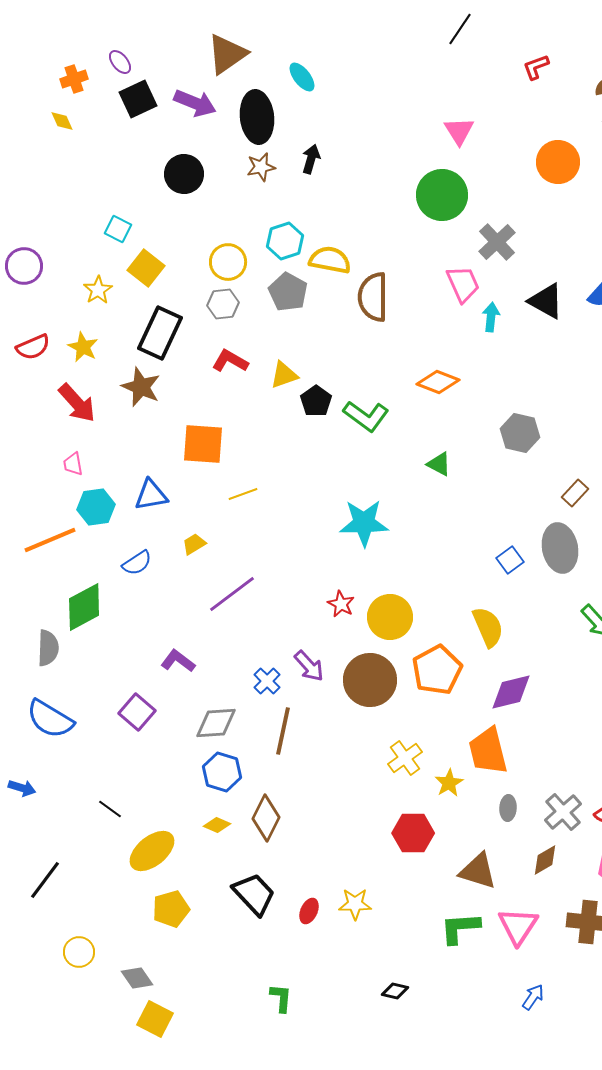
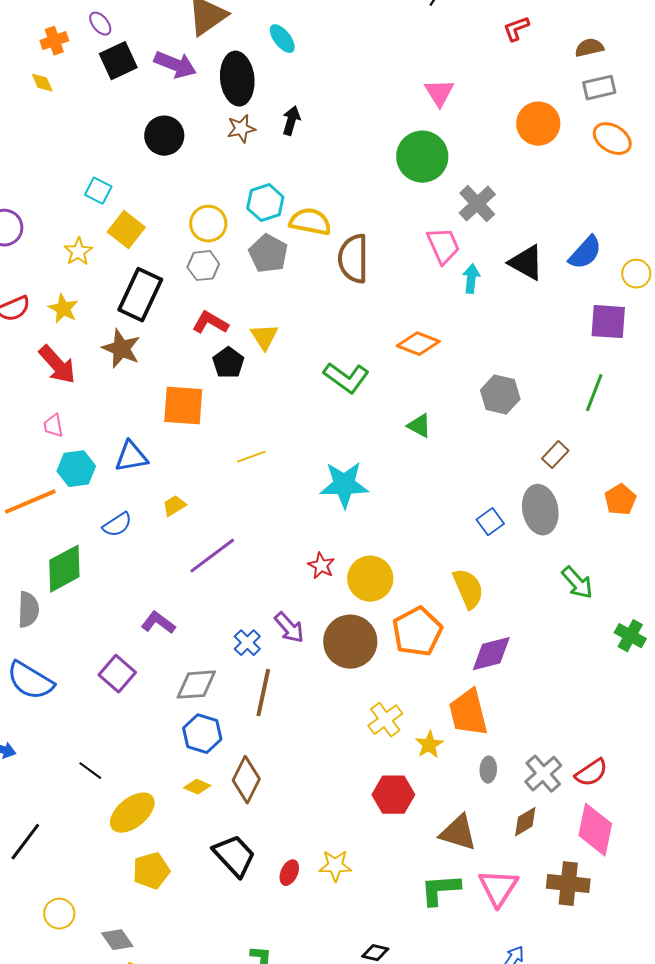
yellow triangle: (284, 375) -> (264, 337), turned -44
black pentagon: (316, 401) -> (228, 363), moved
yellow line: (243, 494) -> (251, 457), moved

